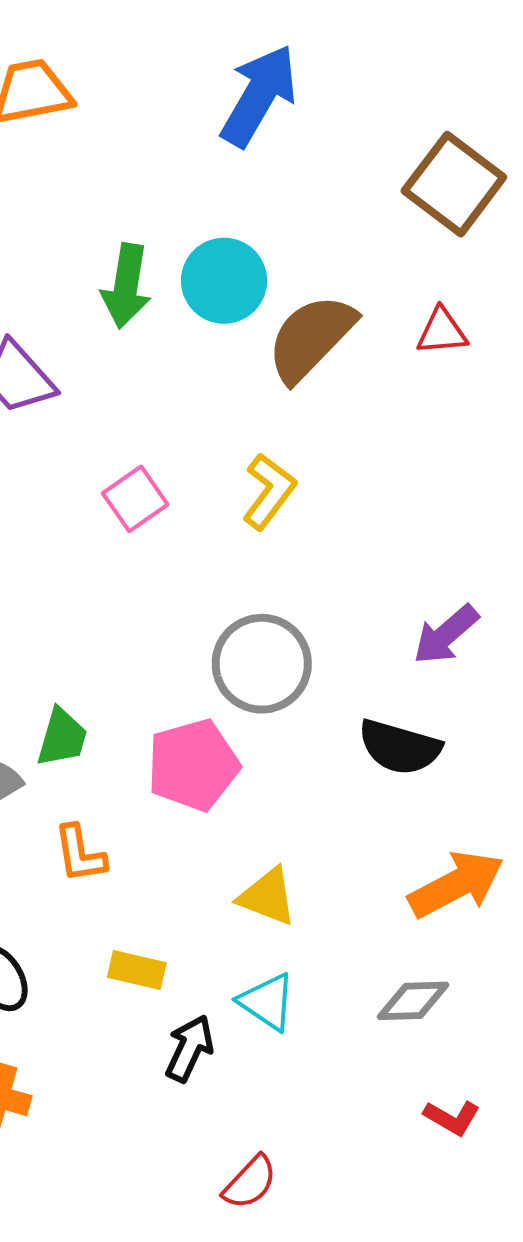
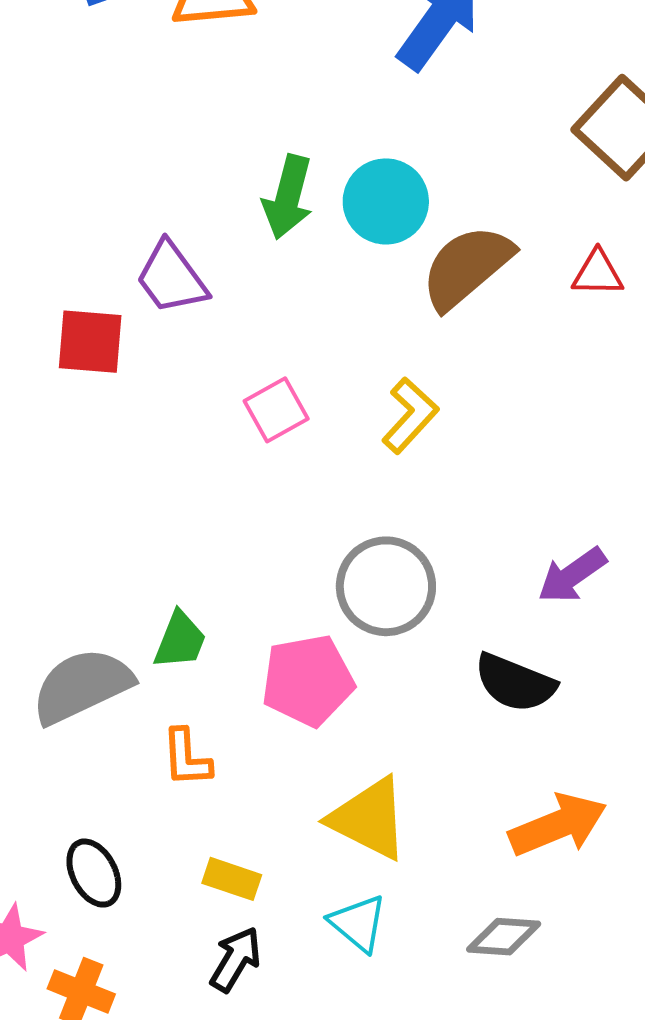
yellow triangle: (267, 897) -> (369, 819), size x1.4
black arrow: (189, 1048) -> (236, 959), moved

